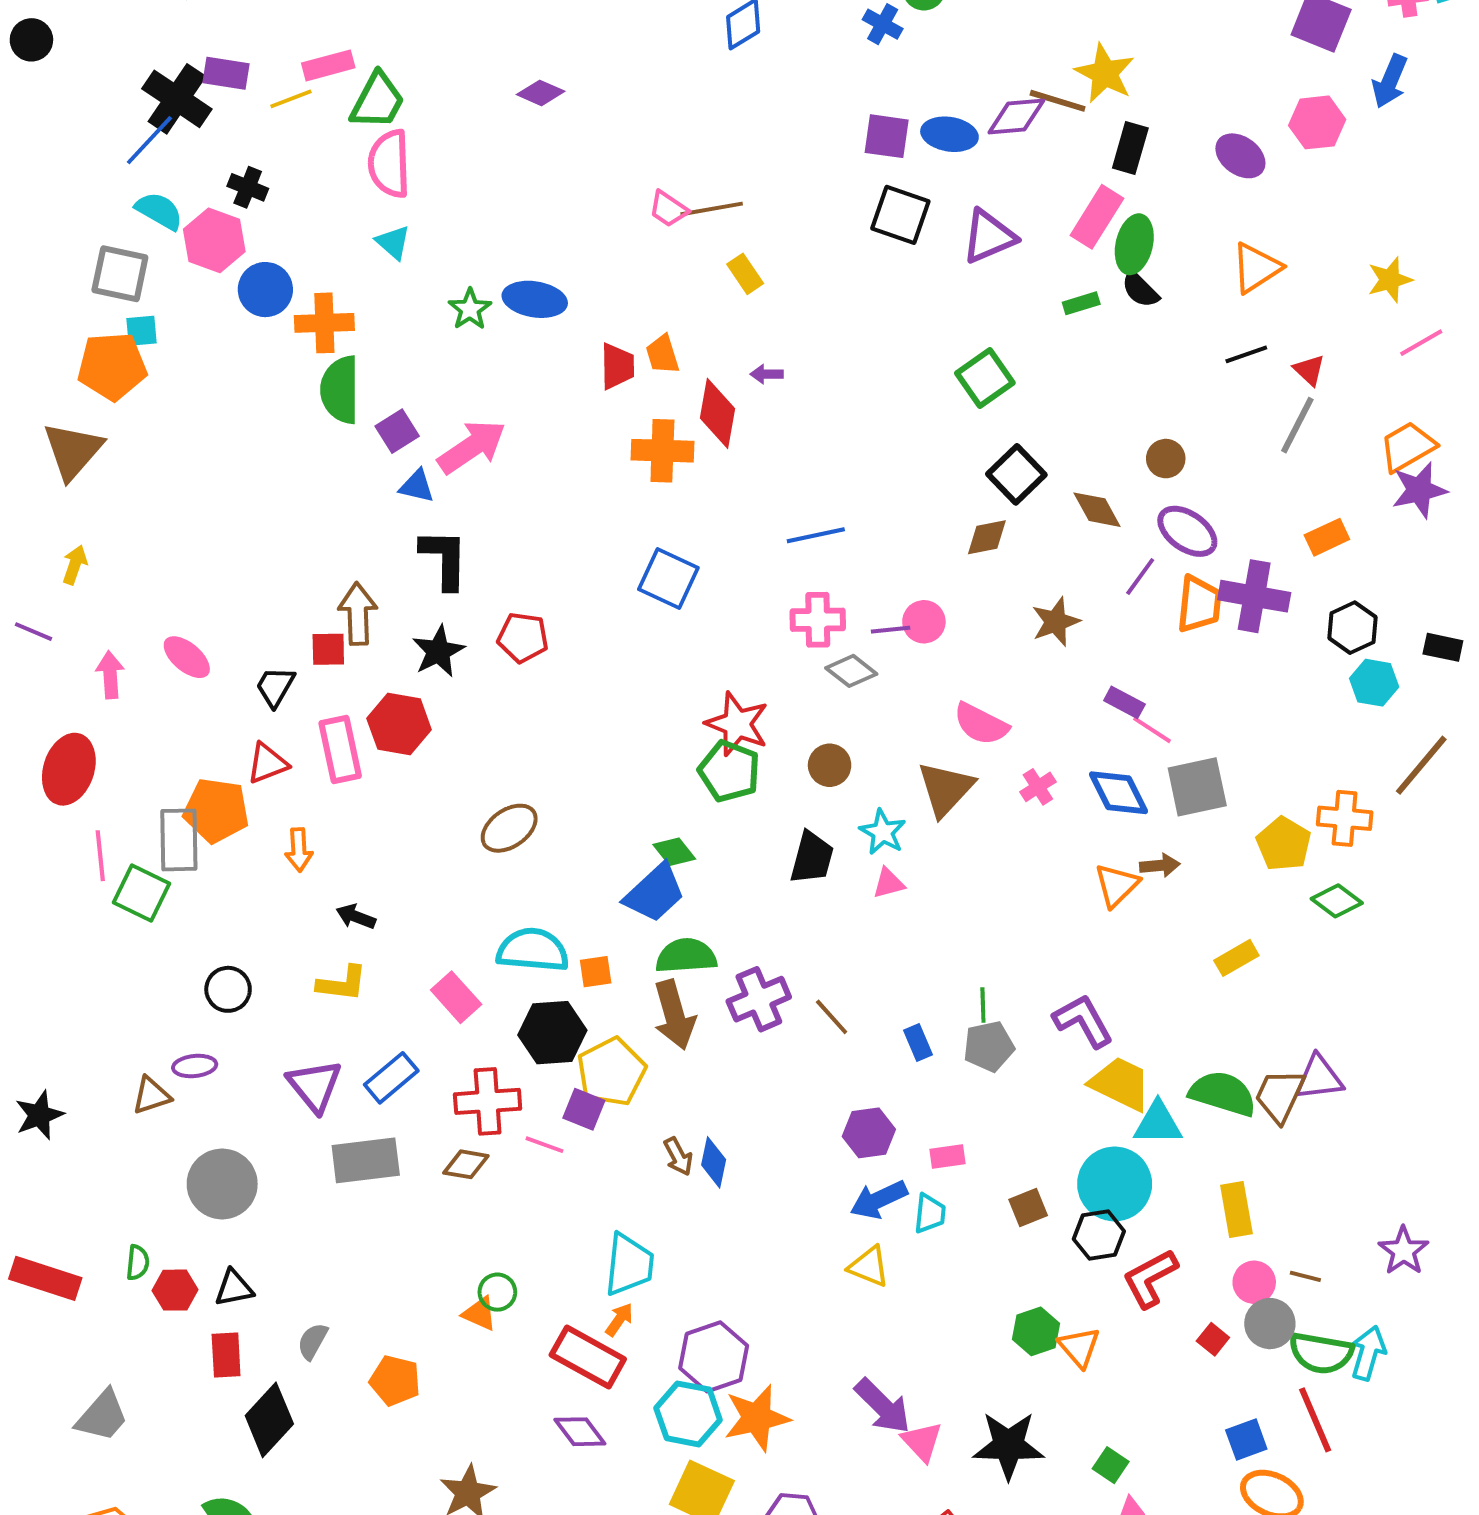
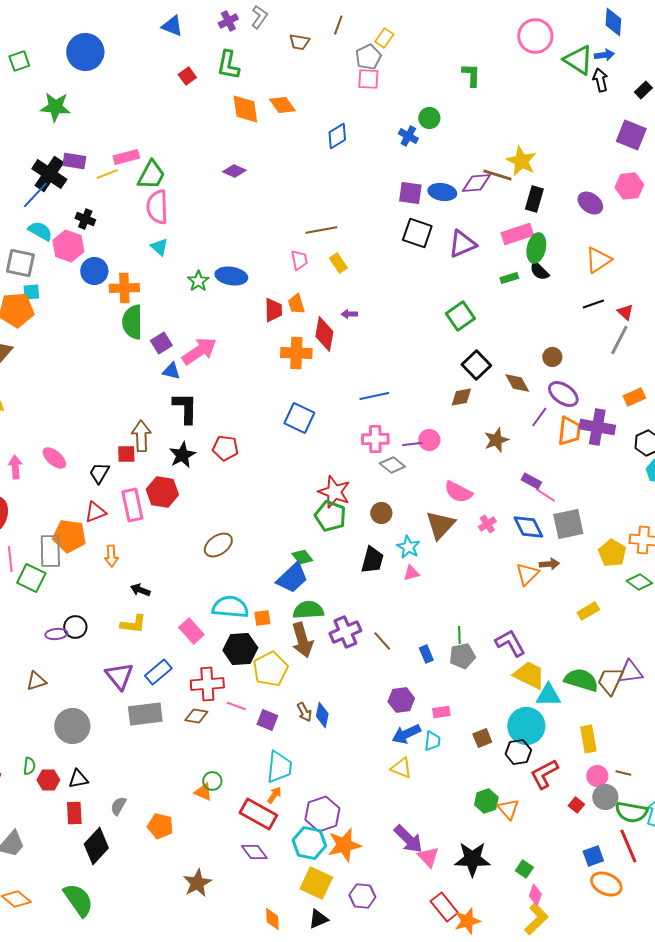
pink trapezoid: (668, 209) -> (299, 260), moved, turned -135
pink rectangle: (1097, 217) -> (517, 234), turned 40
purple ellipse: (195, 1066) -> (56, 634), moved
purple square: (584, 1109) -> (267, 720), moved

